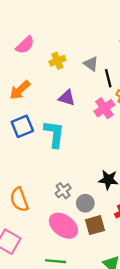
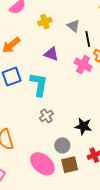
pink cross: (104, 108) -> (83, 65), turned -30
gray cross: (63, 191) -> (46, 116), moved

